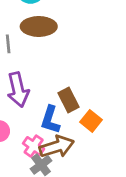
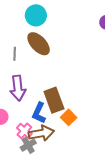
brown ellipse: (39, 26) -> (39, 44), turned 40
brown rectangle: (69, 100) -> (54, 100), size x1.4

